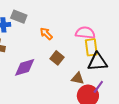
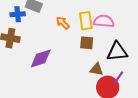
yellow rectangle: (91, 47) -> (86, 21), moved
brown square: (57, 58) -> (87, 43), moved, turned -32

